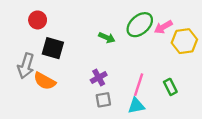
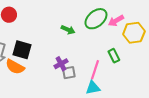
black square: (53, 48) -> (22, 50), moved
green rectangle: (170, 87) -> (114, 56), moved
gray square: (103, 100) -> (69, 73), moved

